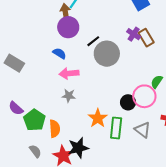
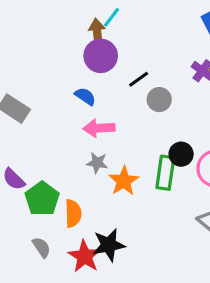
gray circle: (107, 54) -> (159, 100), size x0.6
black circle: (128, 102) -> (181, 154), moved
orange star: (98, 118) -> (124, 181), moved
green rectangle: (116, 128) -> (165, 173), moved

